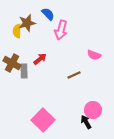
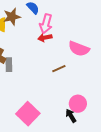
pink semicircle: (94, 55) -> (79, 49), size x1.5
red arrow: (40, 59) -> (45, 38), moved, turned -152

